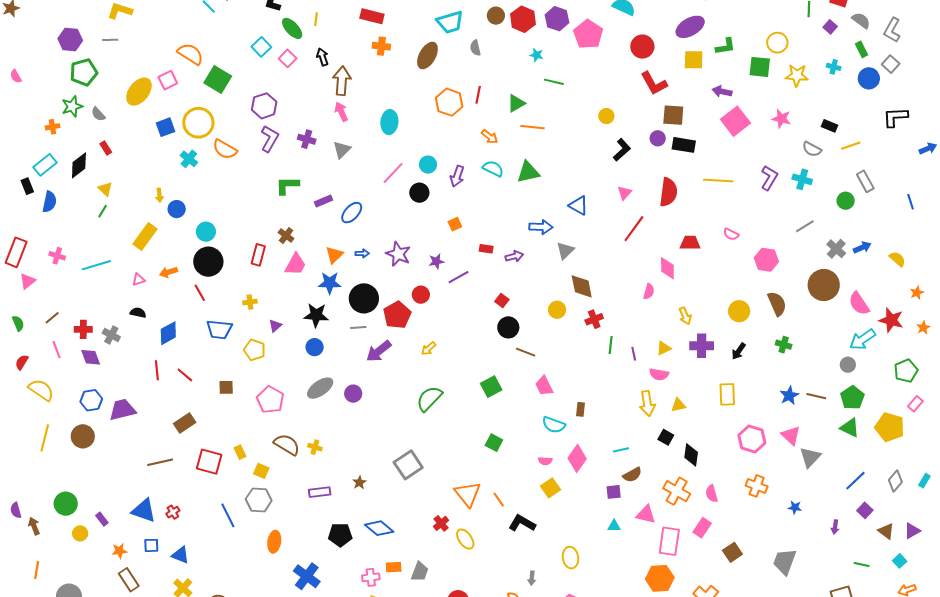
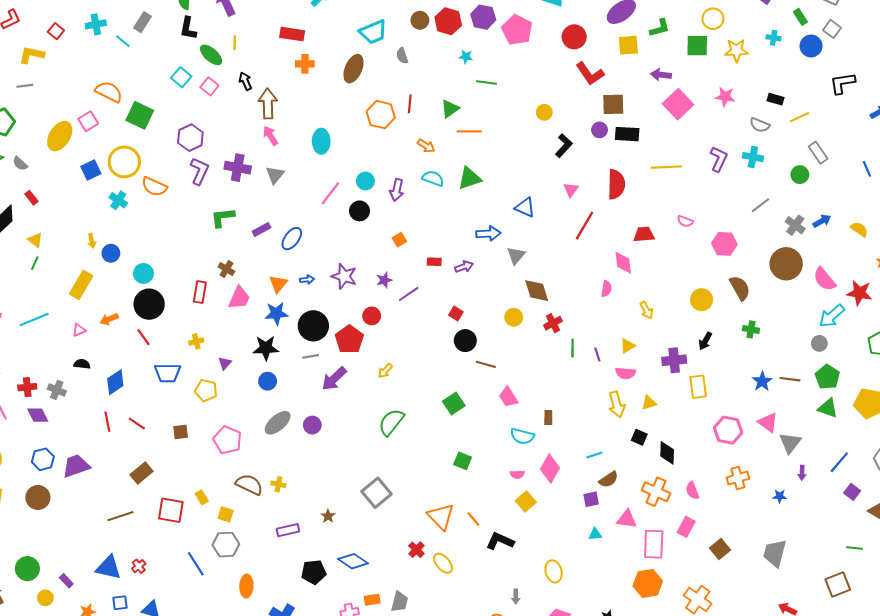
purple cross: (307, 139) -> (238, 168), size x1.4
purple cross: (702, 346) -> (674, 360), moved
orange cross: (757, 486) -> (738, 478), turned -30
purple arrow: (835, 527) -> (802, 473), moved

